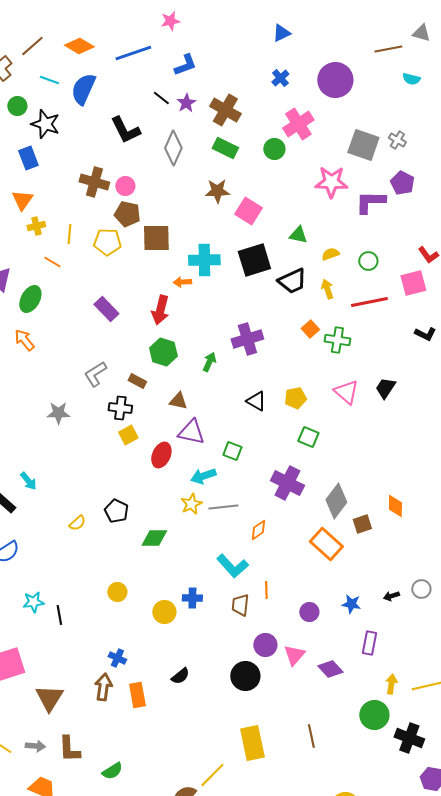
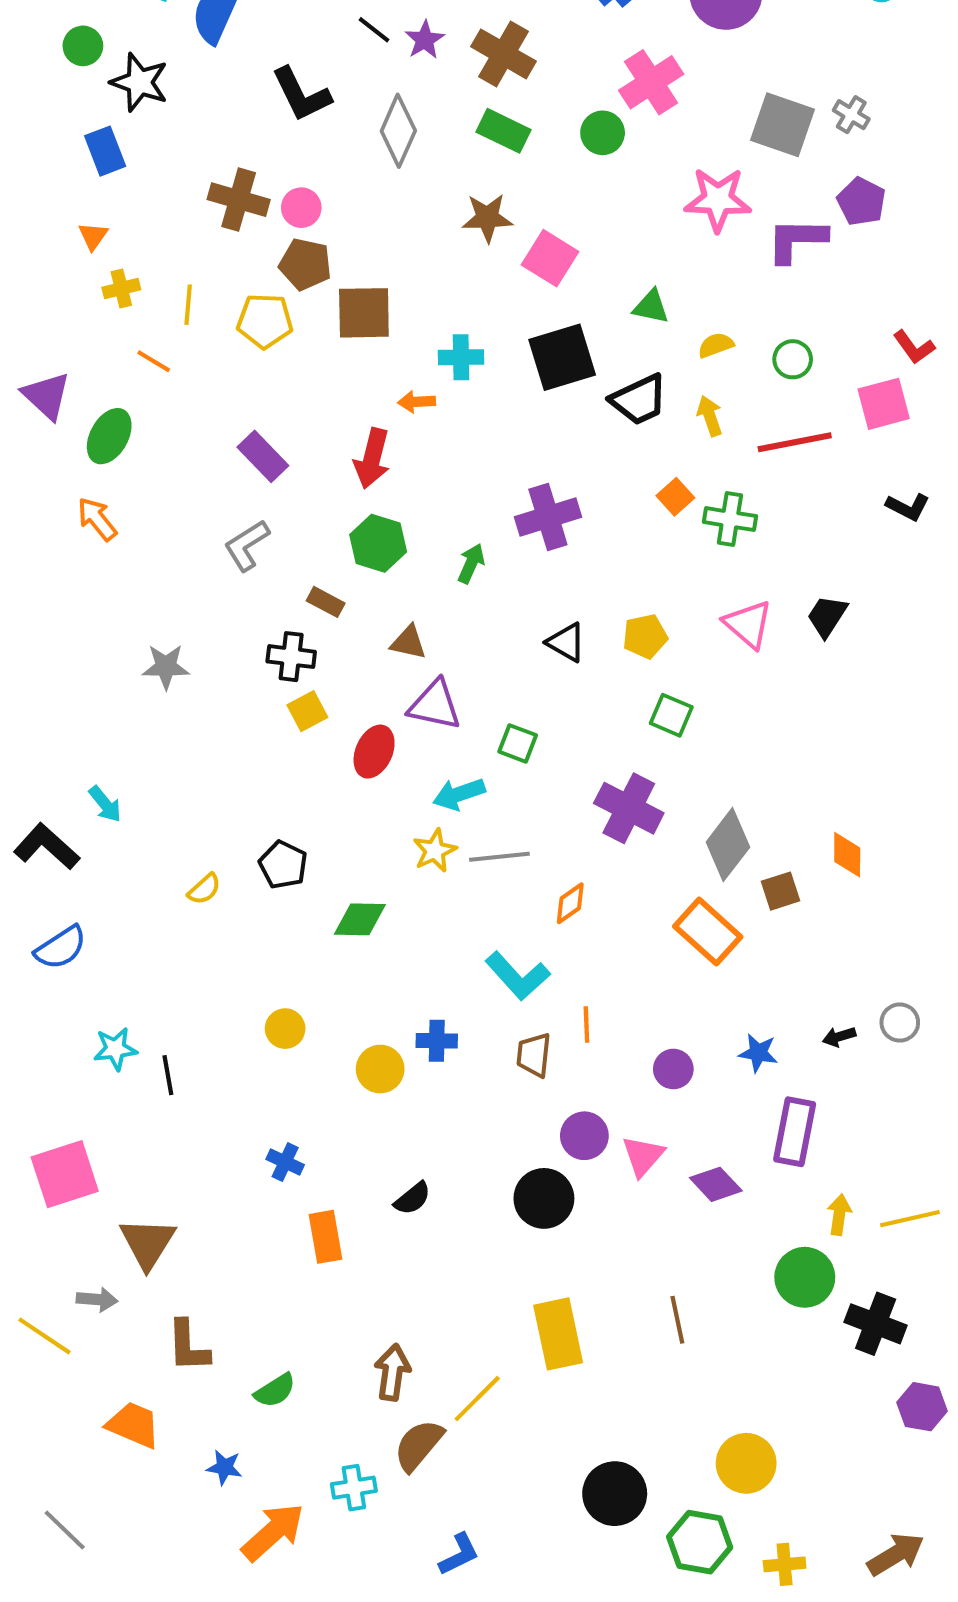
orange triangle: (22, 200) -> (93, 236), size x0.7
cyan cross: (204, 260) -> (461, 357), size x0.7
gray L-shape: (95, 374) -> (247, 545), moved
purple rectangle: (369, 643) -> (795, 1132), size x1.4
brown arrow: (103, 687) -> (392, 1372), moved
gray arrow: (35, 746) -> (97, 1300), moved

